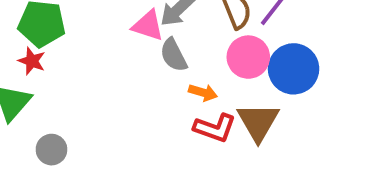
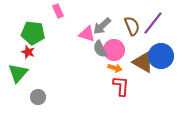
pink circle: (248, 57) -> (114, 50), moved
brown triangle: (258, 122) -> (143, 62), moved, turned -30
red L-shape: (215, 128) -> (121, 86), turned -105

